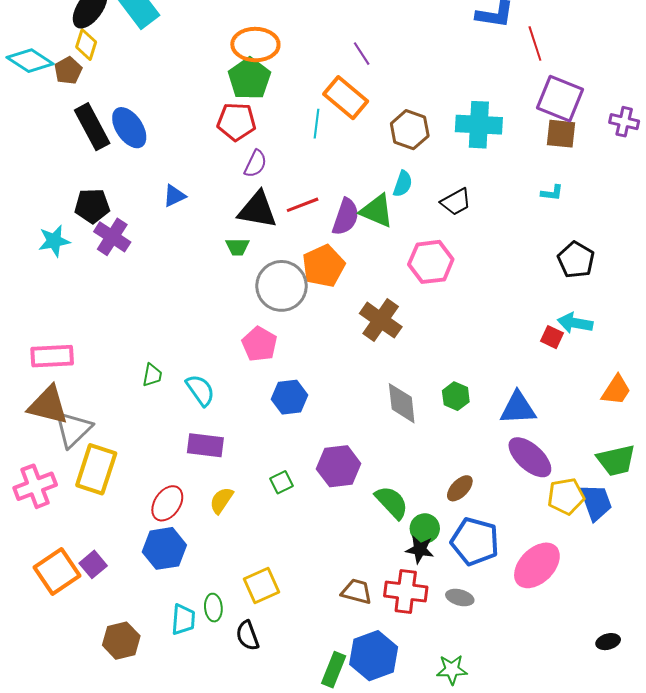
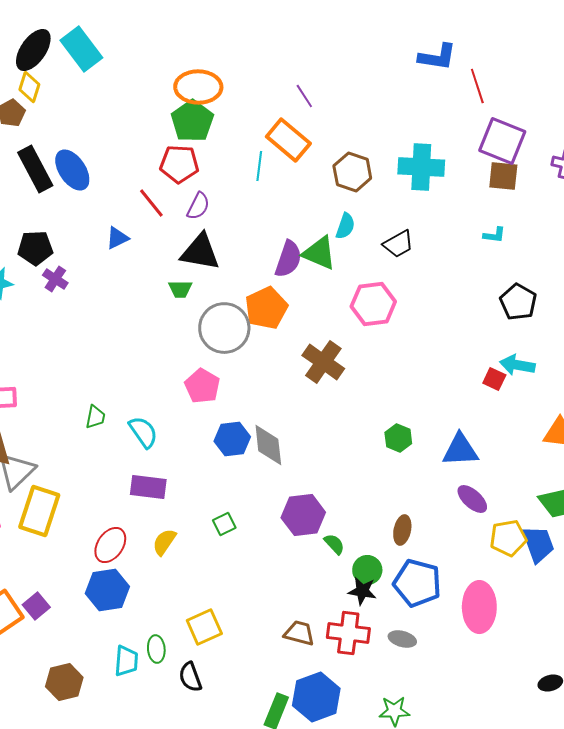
red line: (303, 205) -> (151, 203), moved, turned 72
purple cross: (112, 237) -> (55, 279), size x0.7
gray diamond: (402, 403) -> (268, 445), moved
purple ellipse: (530, 457) -> (472, 499), size x0.7
purple hexagon: (339, 466) -> (303, 515), moved
brown ellipse: (460, 488) -> (402, 530), turned -32
green semicircle: (392, 502) -> (334, 544), size x0.6
pink ellipse: (537, 565) -> (479, 607), turned -45

